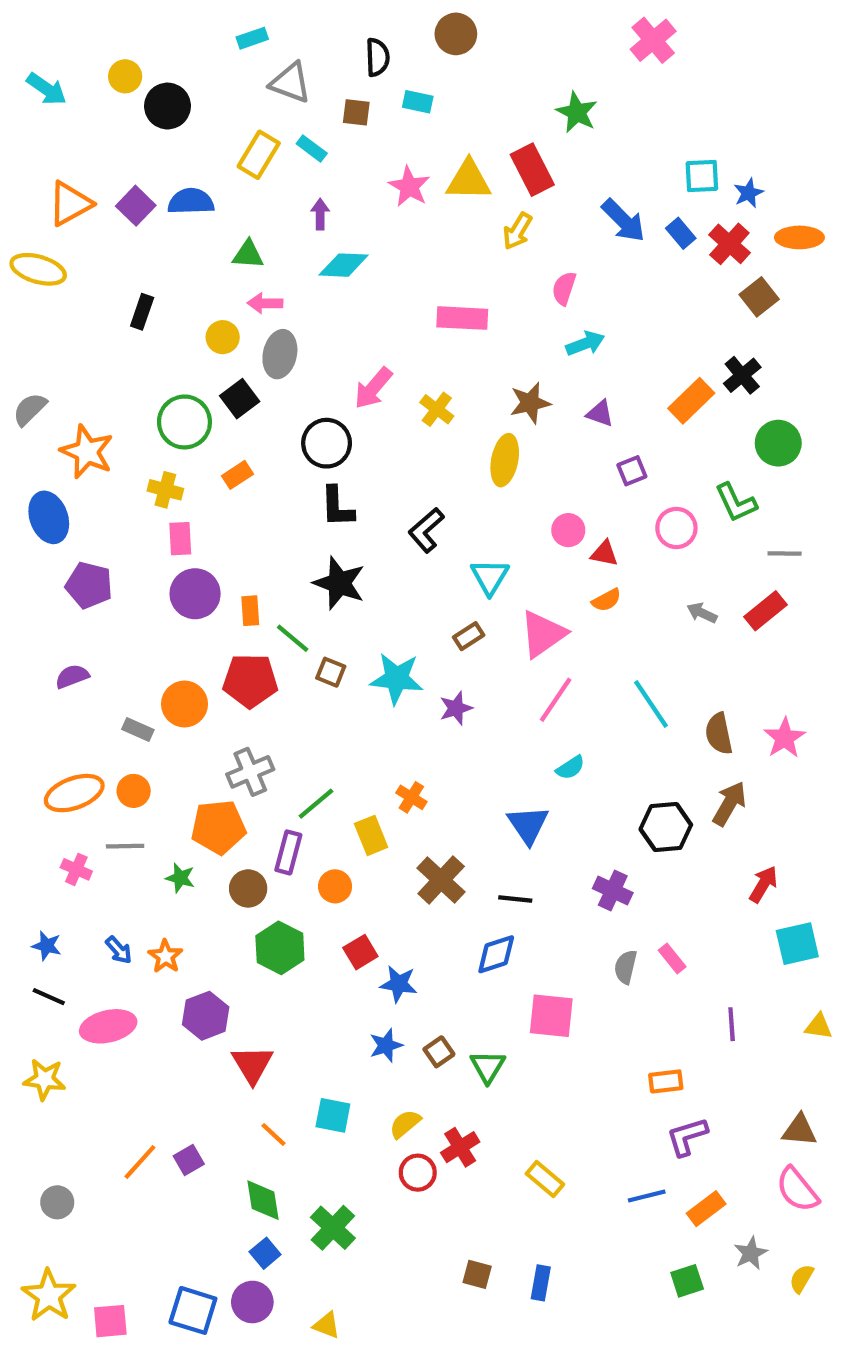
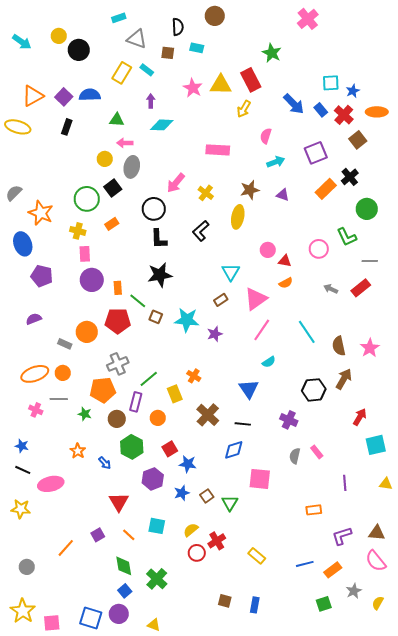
black rectangle: (142, 312) -> (67, 127), moved
purple square: (632, 471) -> (316, 153), moved, size x1.6
black L-shape: (426, 530) -> (201, 231), moved
black star: (339, 583) -> (160, 275), turned -30
blue arrow: (119, 950) -> (105, 463), moved
purple hexagon: (206, 1016) -> (153, 479), moved
purple L-shape: (687, 1137) -> (342, 536), moved
purple square: (189, 1160) -> (98, 535), moved

